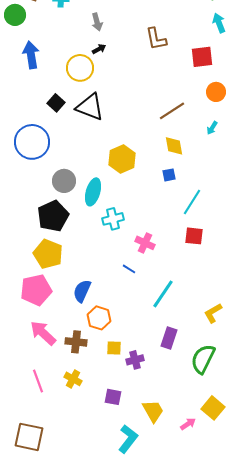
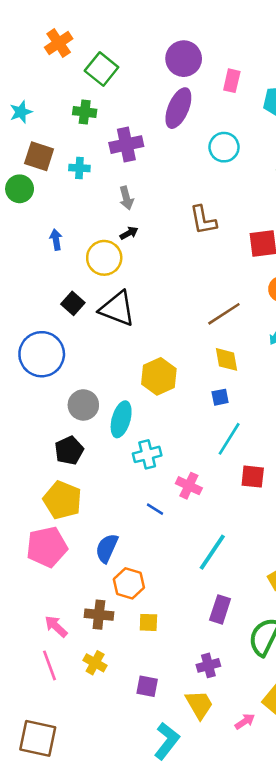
blue arrow: (31, 55) -> (56, 240), moved, size x0.6
cyan line: (192, 202) -> (229, 439), moved
black pentagon: (53, 216) -> (69, 451), size x0.7
blue line: (129, 269) -> (155, 509), moved
pink arrow: (43, 333) -> (56, 626), moved, size x0.7
purple cross: (135, 360) -> (208, 665), moved

